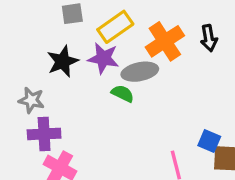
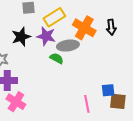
orange cross: (165, 41) -> (84, 28), turned -30
blue square: (209, 141) -> (108, 90), turned -32

